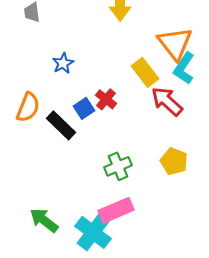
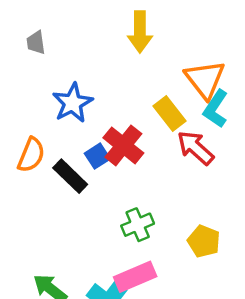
blue star: (63, 63) -> (73, 103), size x1.6
red cross: (106, 99) -> (123, 145), size x1.6
yellow pentagon: (174, 161) -> (204, 241), moved

